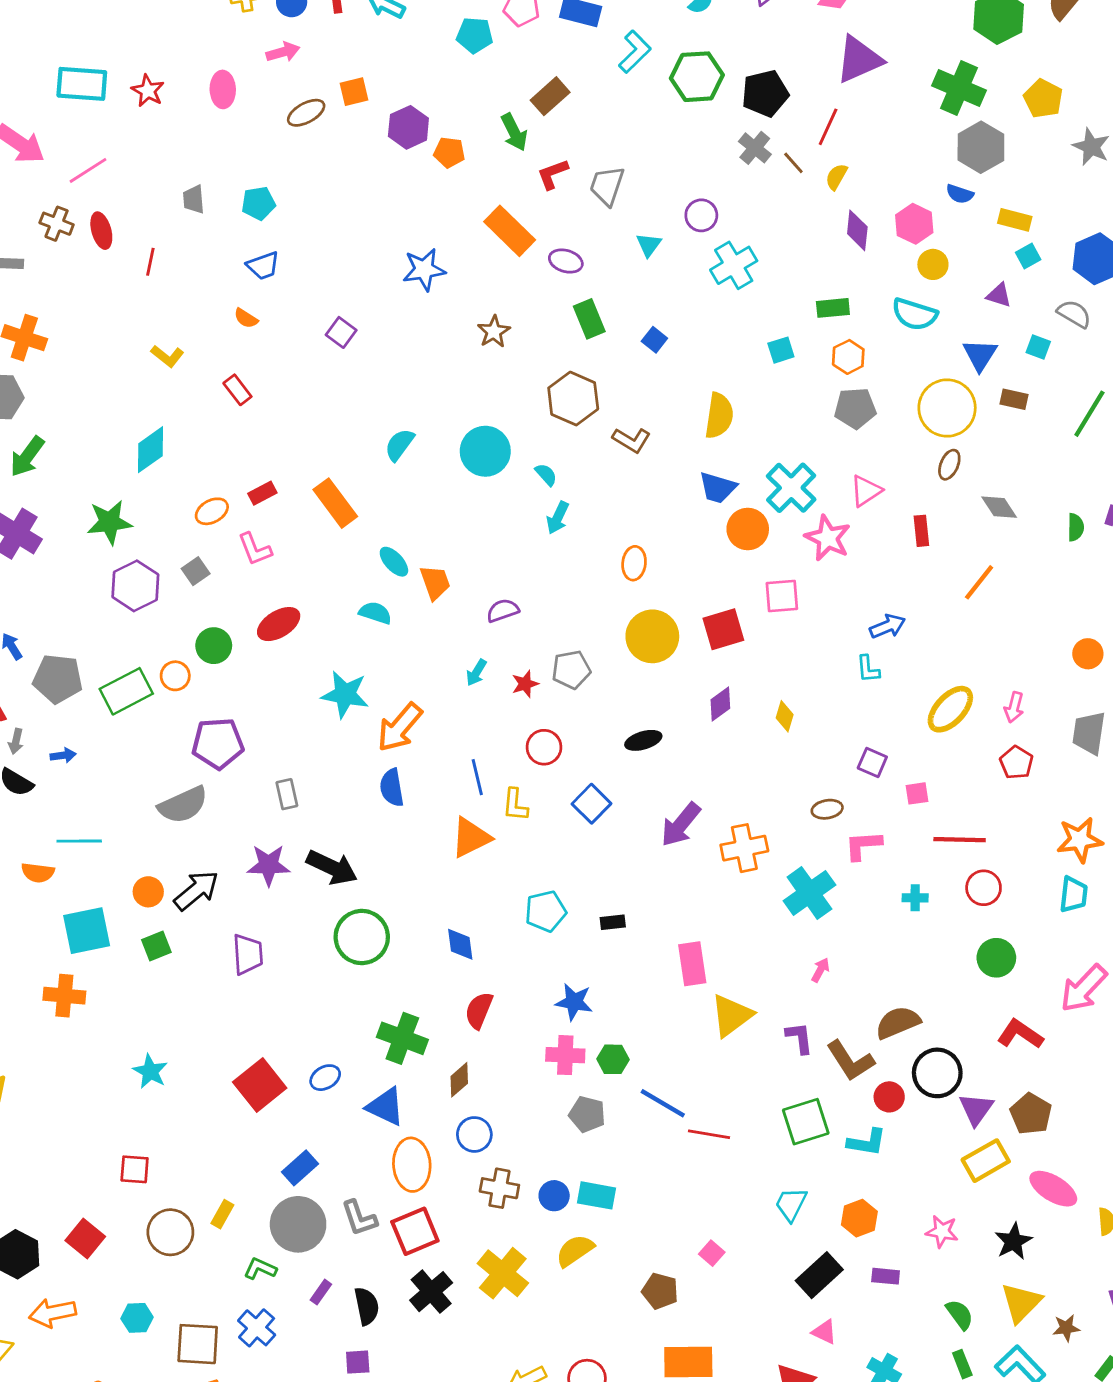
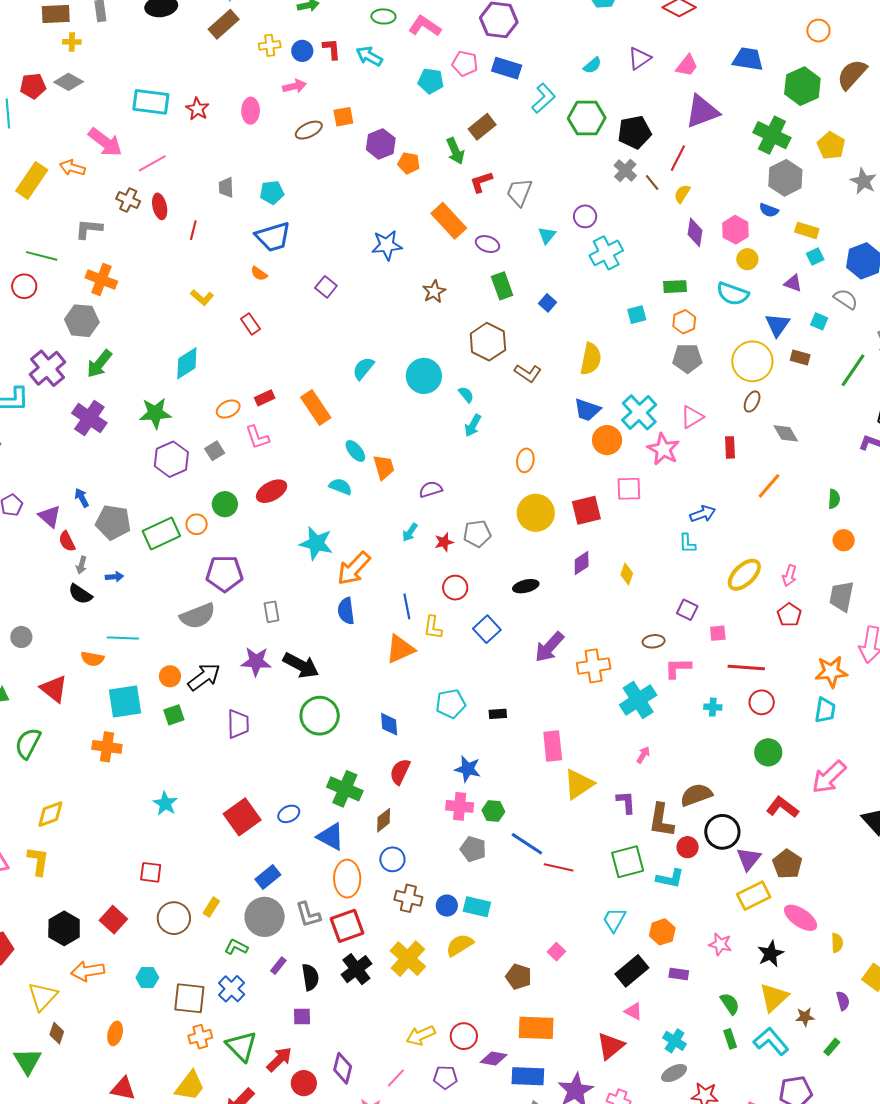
blue trapezoid: (263, 266) -> (273, 237), size x1.5
green semicircle: (1076, 527) -> (834, 499), moved
brown L-shape: (850, 1061) -> (661, 820), turned 39

